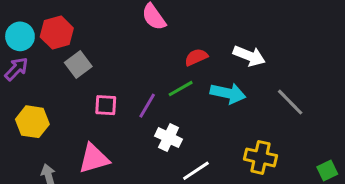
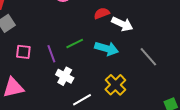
red semicircle: (196, 57) -> (102, 13), moved
purple line: (147, 106) -> (51, 54), turned -54
yellow cross: (261, 157) -> (115, 85), moved, turned 30

